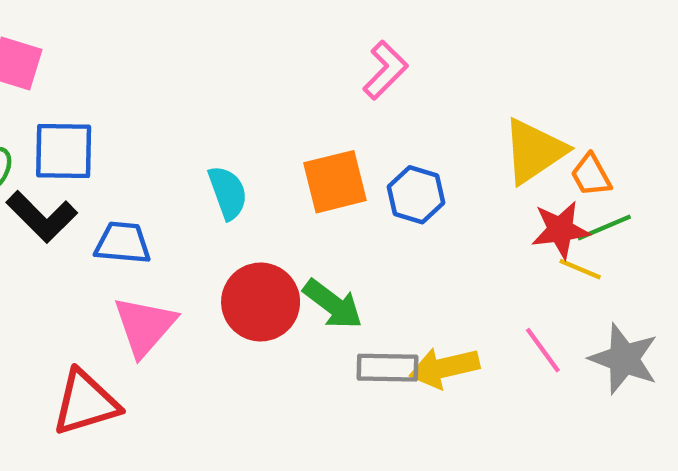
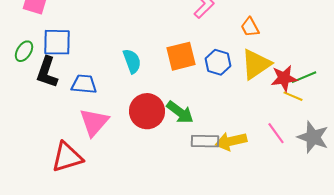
yellow triangle: (534, 151) -> (256, 64), moved
orange trapezoid: (591, 175) -> (250, 27), moved
black L-shape: (42, 217) -> (47, 72), turned 64

